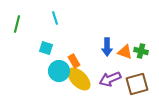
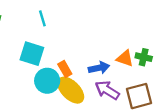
blue arrow: (107, 47) -> (99, 68), moved, turned -102
cyan square: (46, 48) -> (32, 54), size x1.5
purple arrow: (110, 79) -> (107, 90), turned 55

